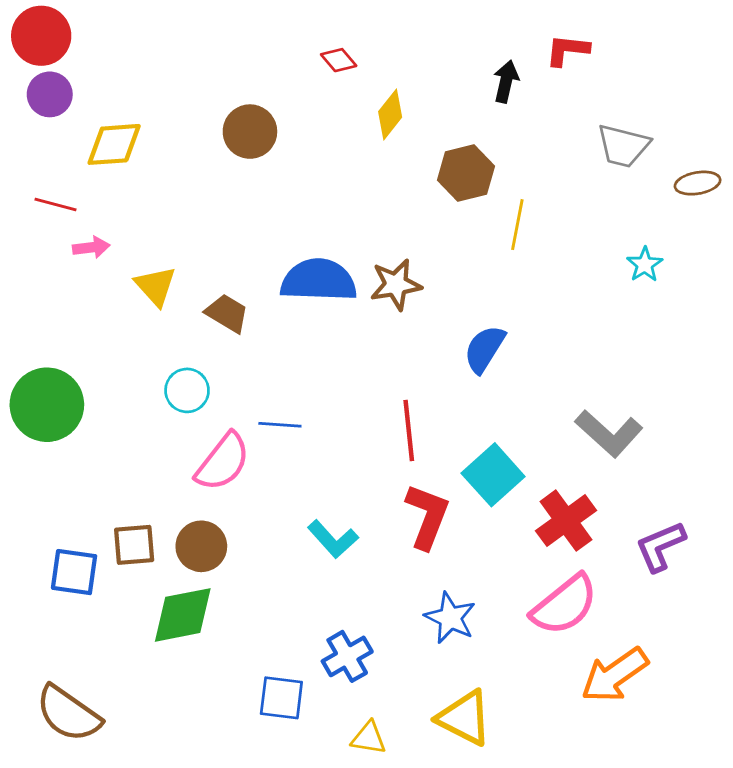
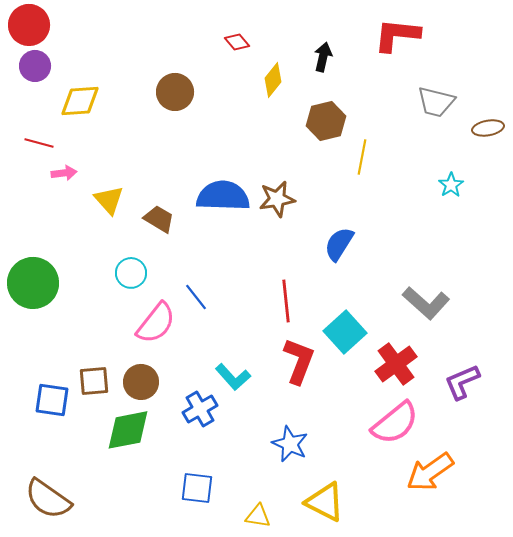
red L-shape: (567, 50) -> (397, 35), size x1.5
black arrow: (506, 82) -> (323, 57), moved
blue line: (280, 425) -> (196, 297), turned 48
blue star: (450, 618) -> (290, 444), moved
blue cross: (347, 656) -> (200, 409), moved

